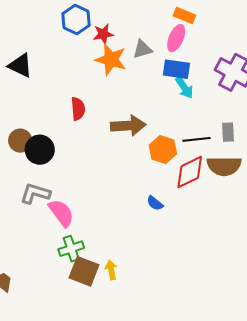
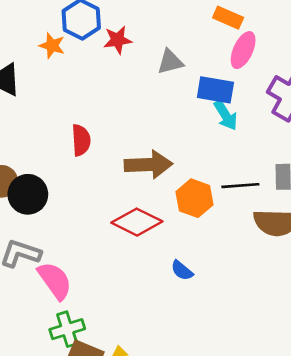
pink ellipse: (176, 38) -> (243, 50), moved
orange star: (111, 59) -> (52, 46), moved, size x0.6
red diamond: (190, 172) -> (137, 222), moved, turned 51

